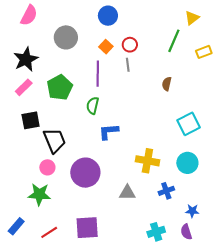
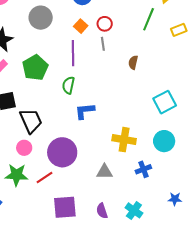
brown semicircle: (167, 84) -> (133, 62), moved
blue star: (192, 211) -> (175, 199), moved
red line: (49, 232) -> (45, 178), moved
cyan cross: (156, 232) -> (134, 210), turned -36
purple semicircle: (186, 232) -> (102, 211), moved

